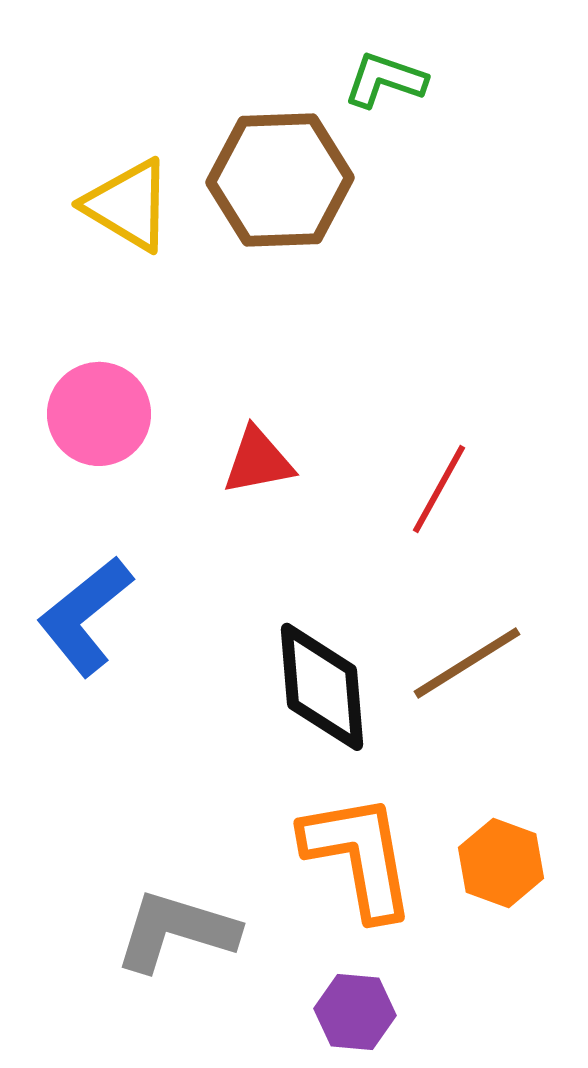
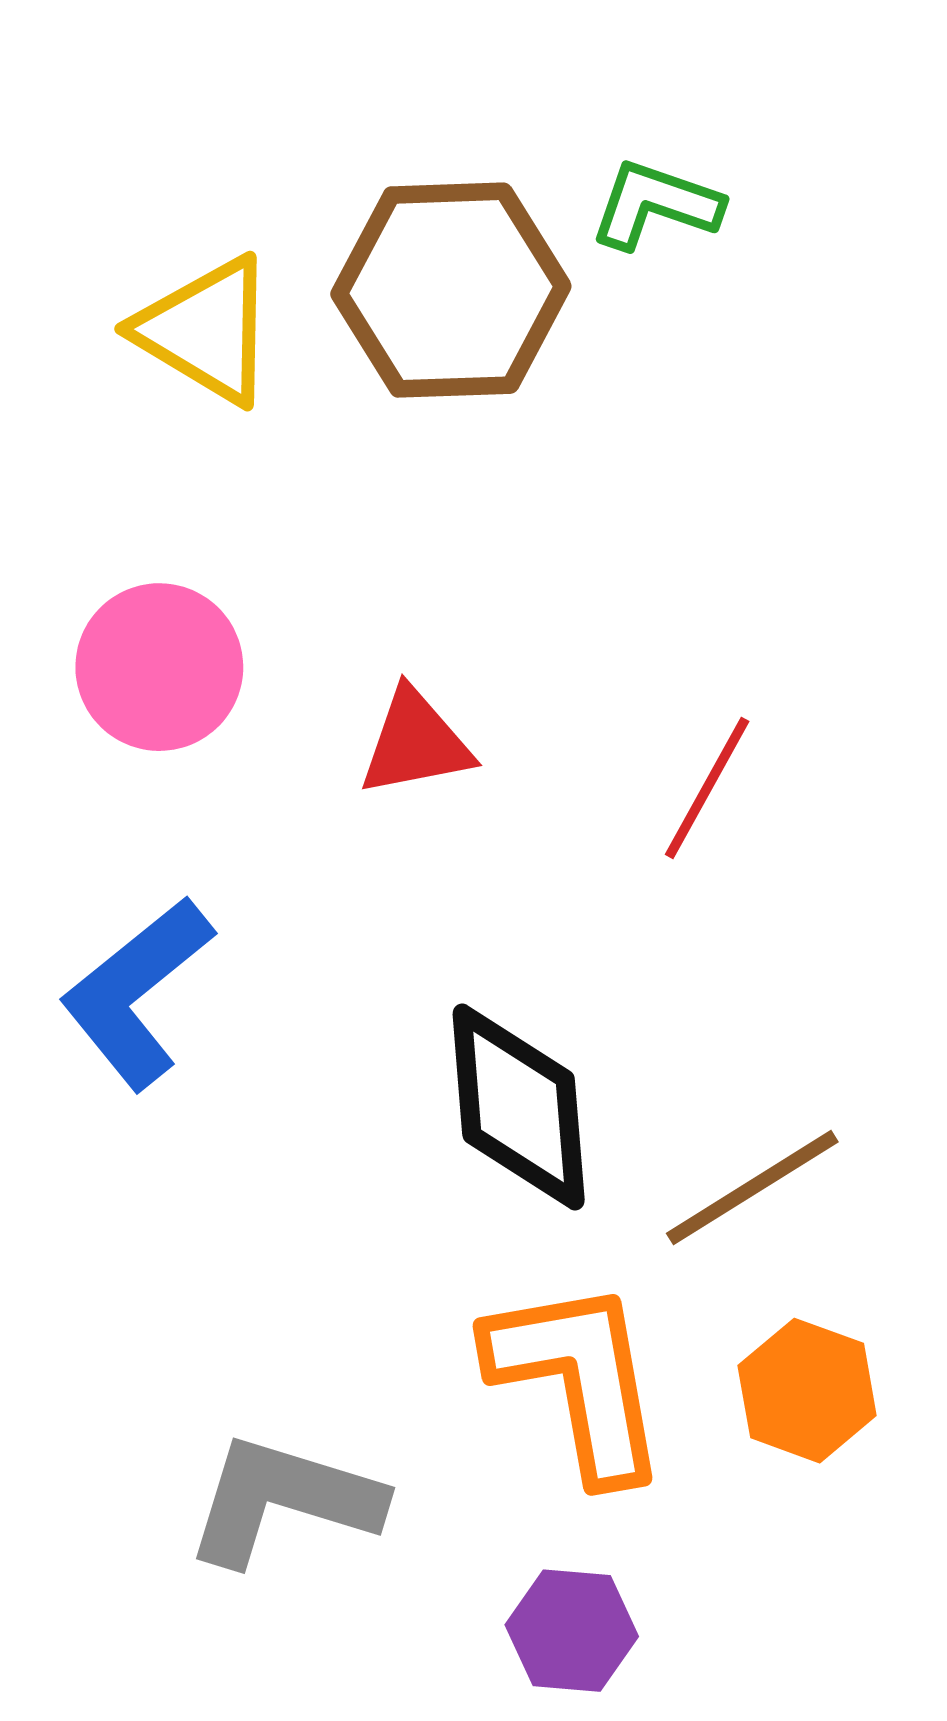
green L-shape: (385, 80) -> (656, 205), moved
brown line: (467, 663) -> (752, 1188), moved

